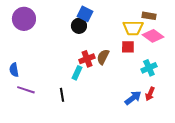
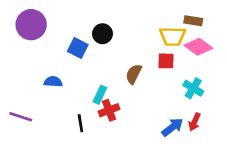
blue square: (85, 14) -> (78, 48), moved
red cross: (87, 59) -> (109, 110), moved
cyan cross: (149, 68) -> (193, 88), turned -35
blue semicircle: (14, 70) -> (53, 82), moved, turned 104
purple line: (26, 90) -> (21, 117), moved

